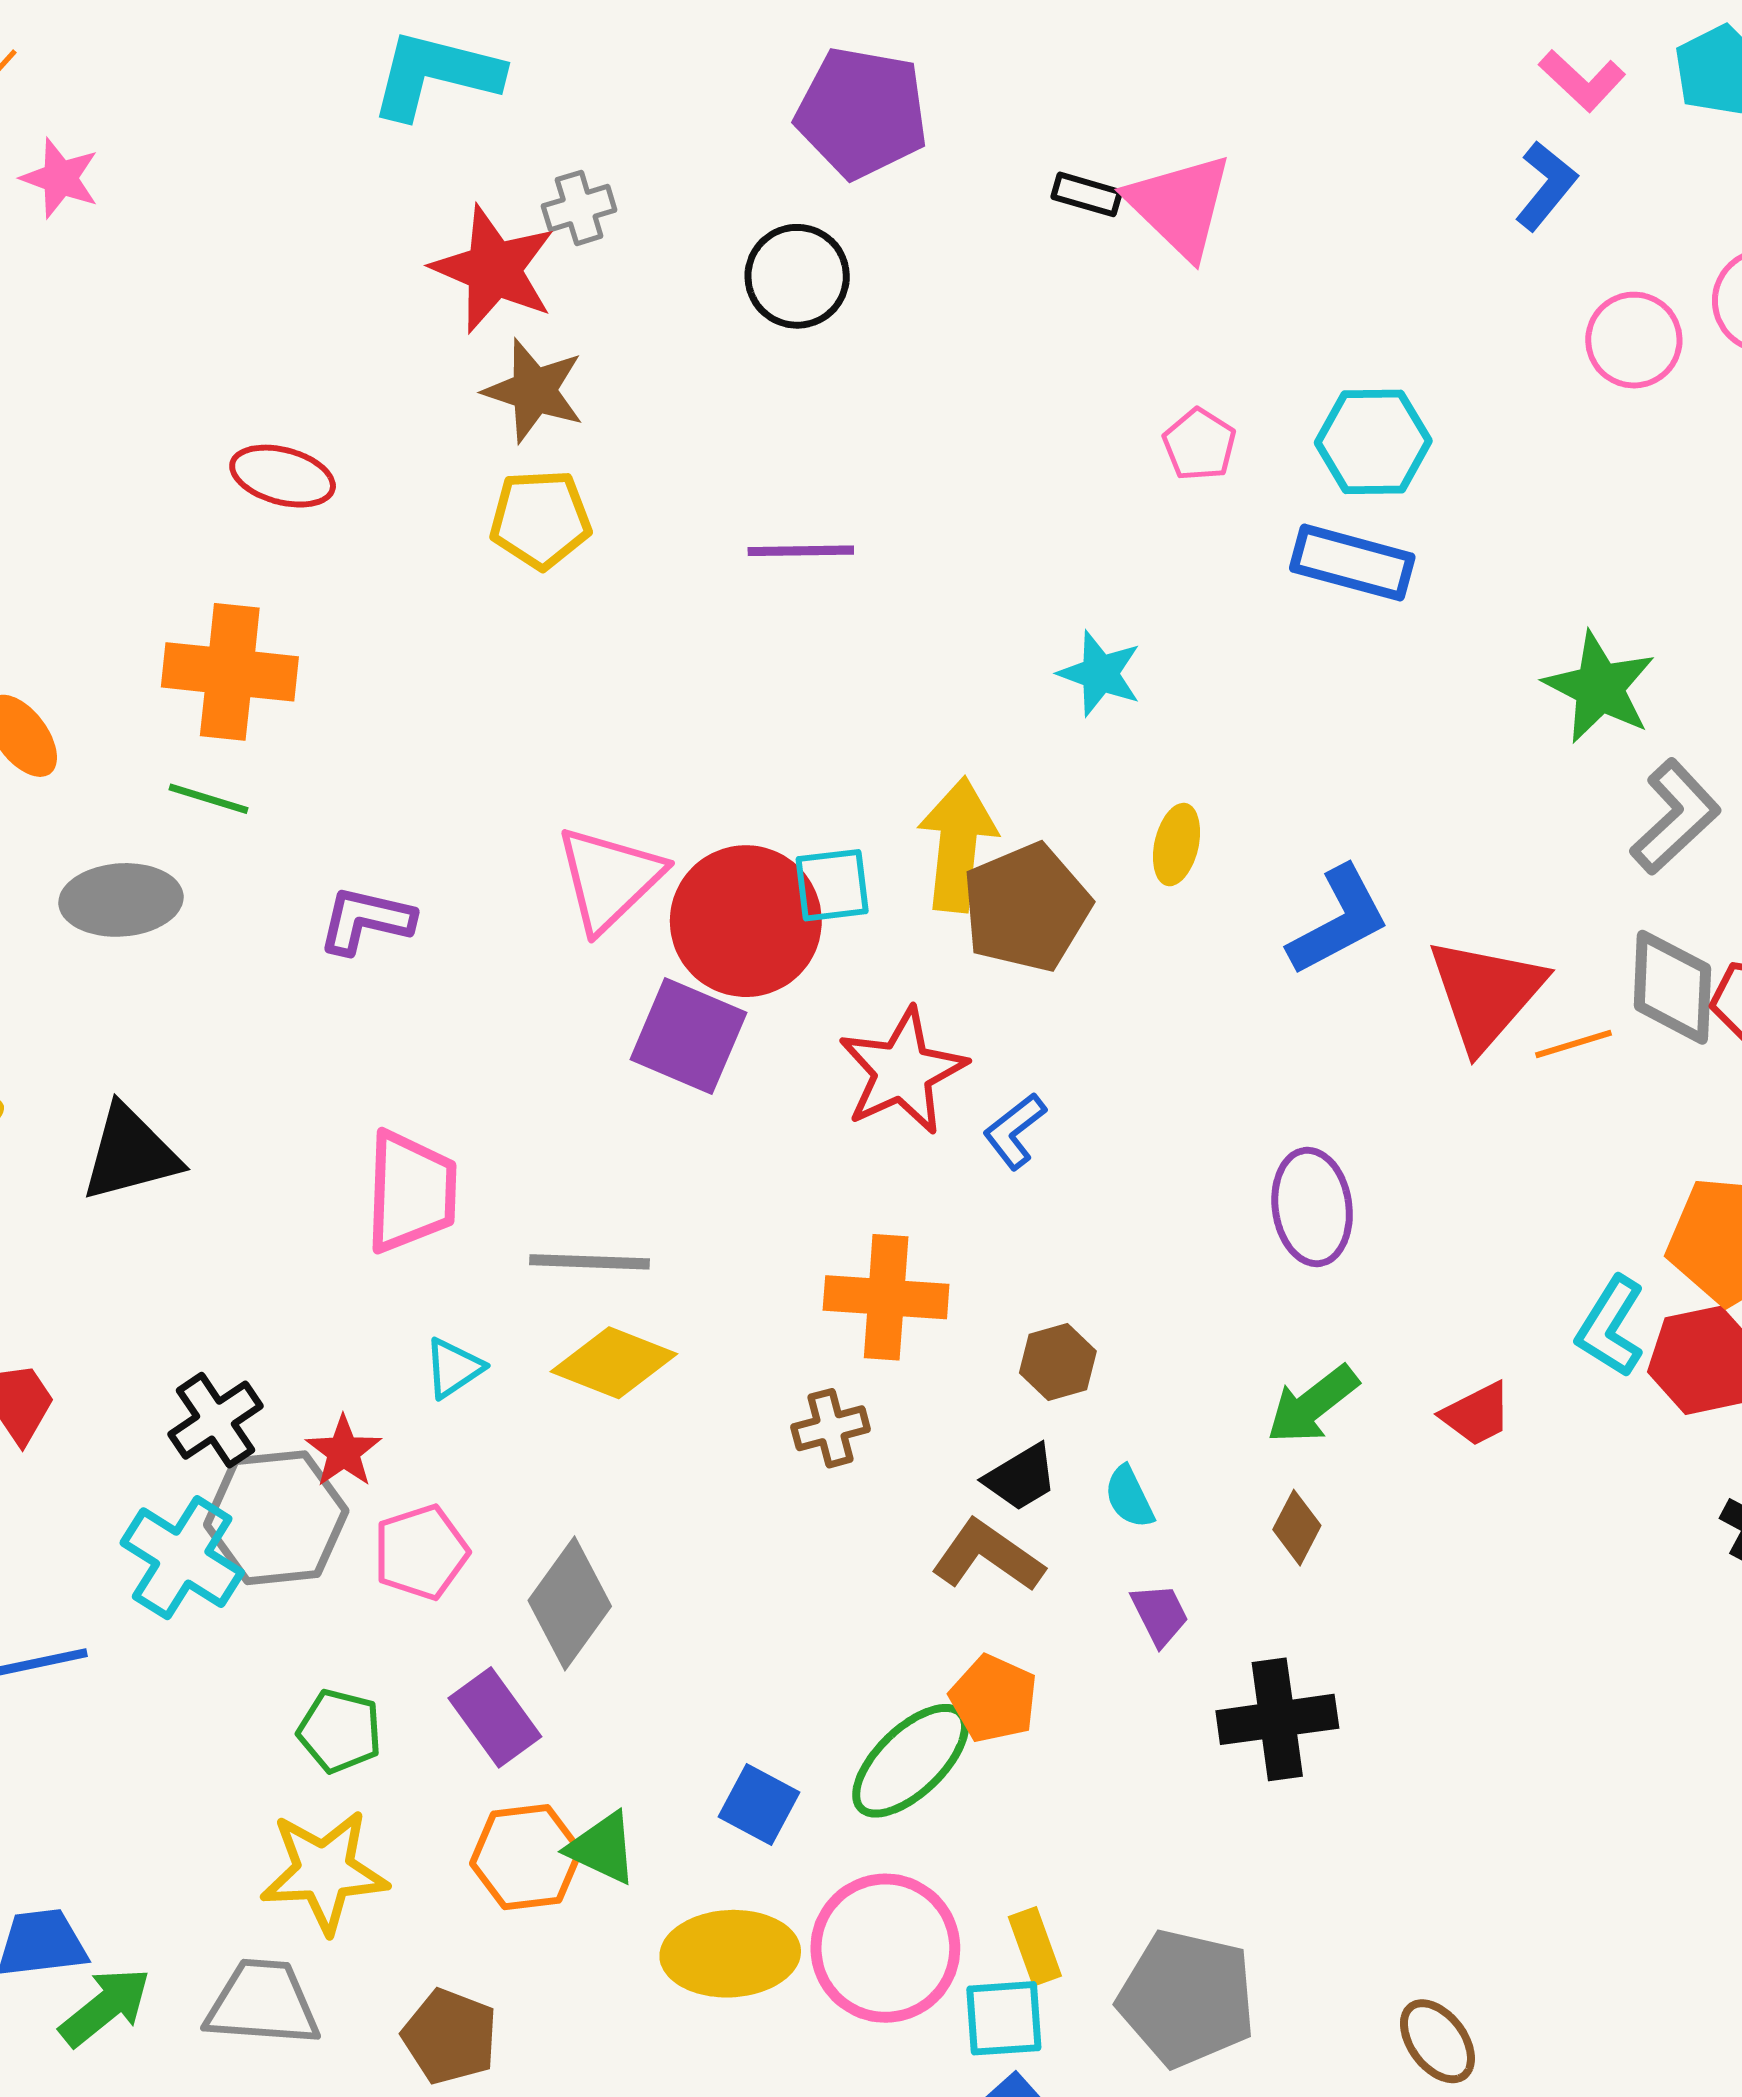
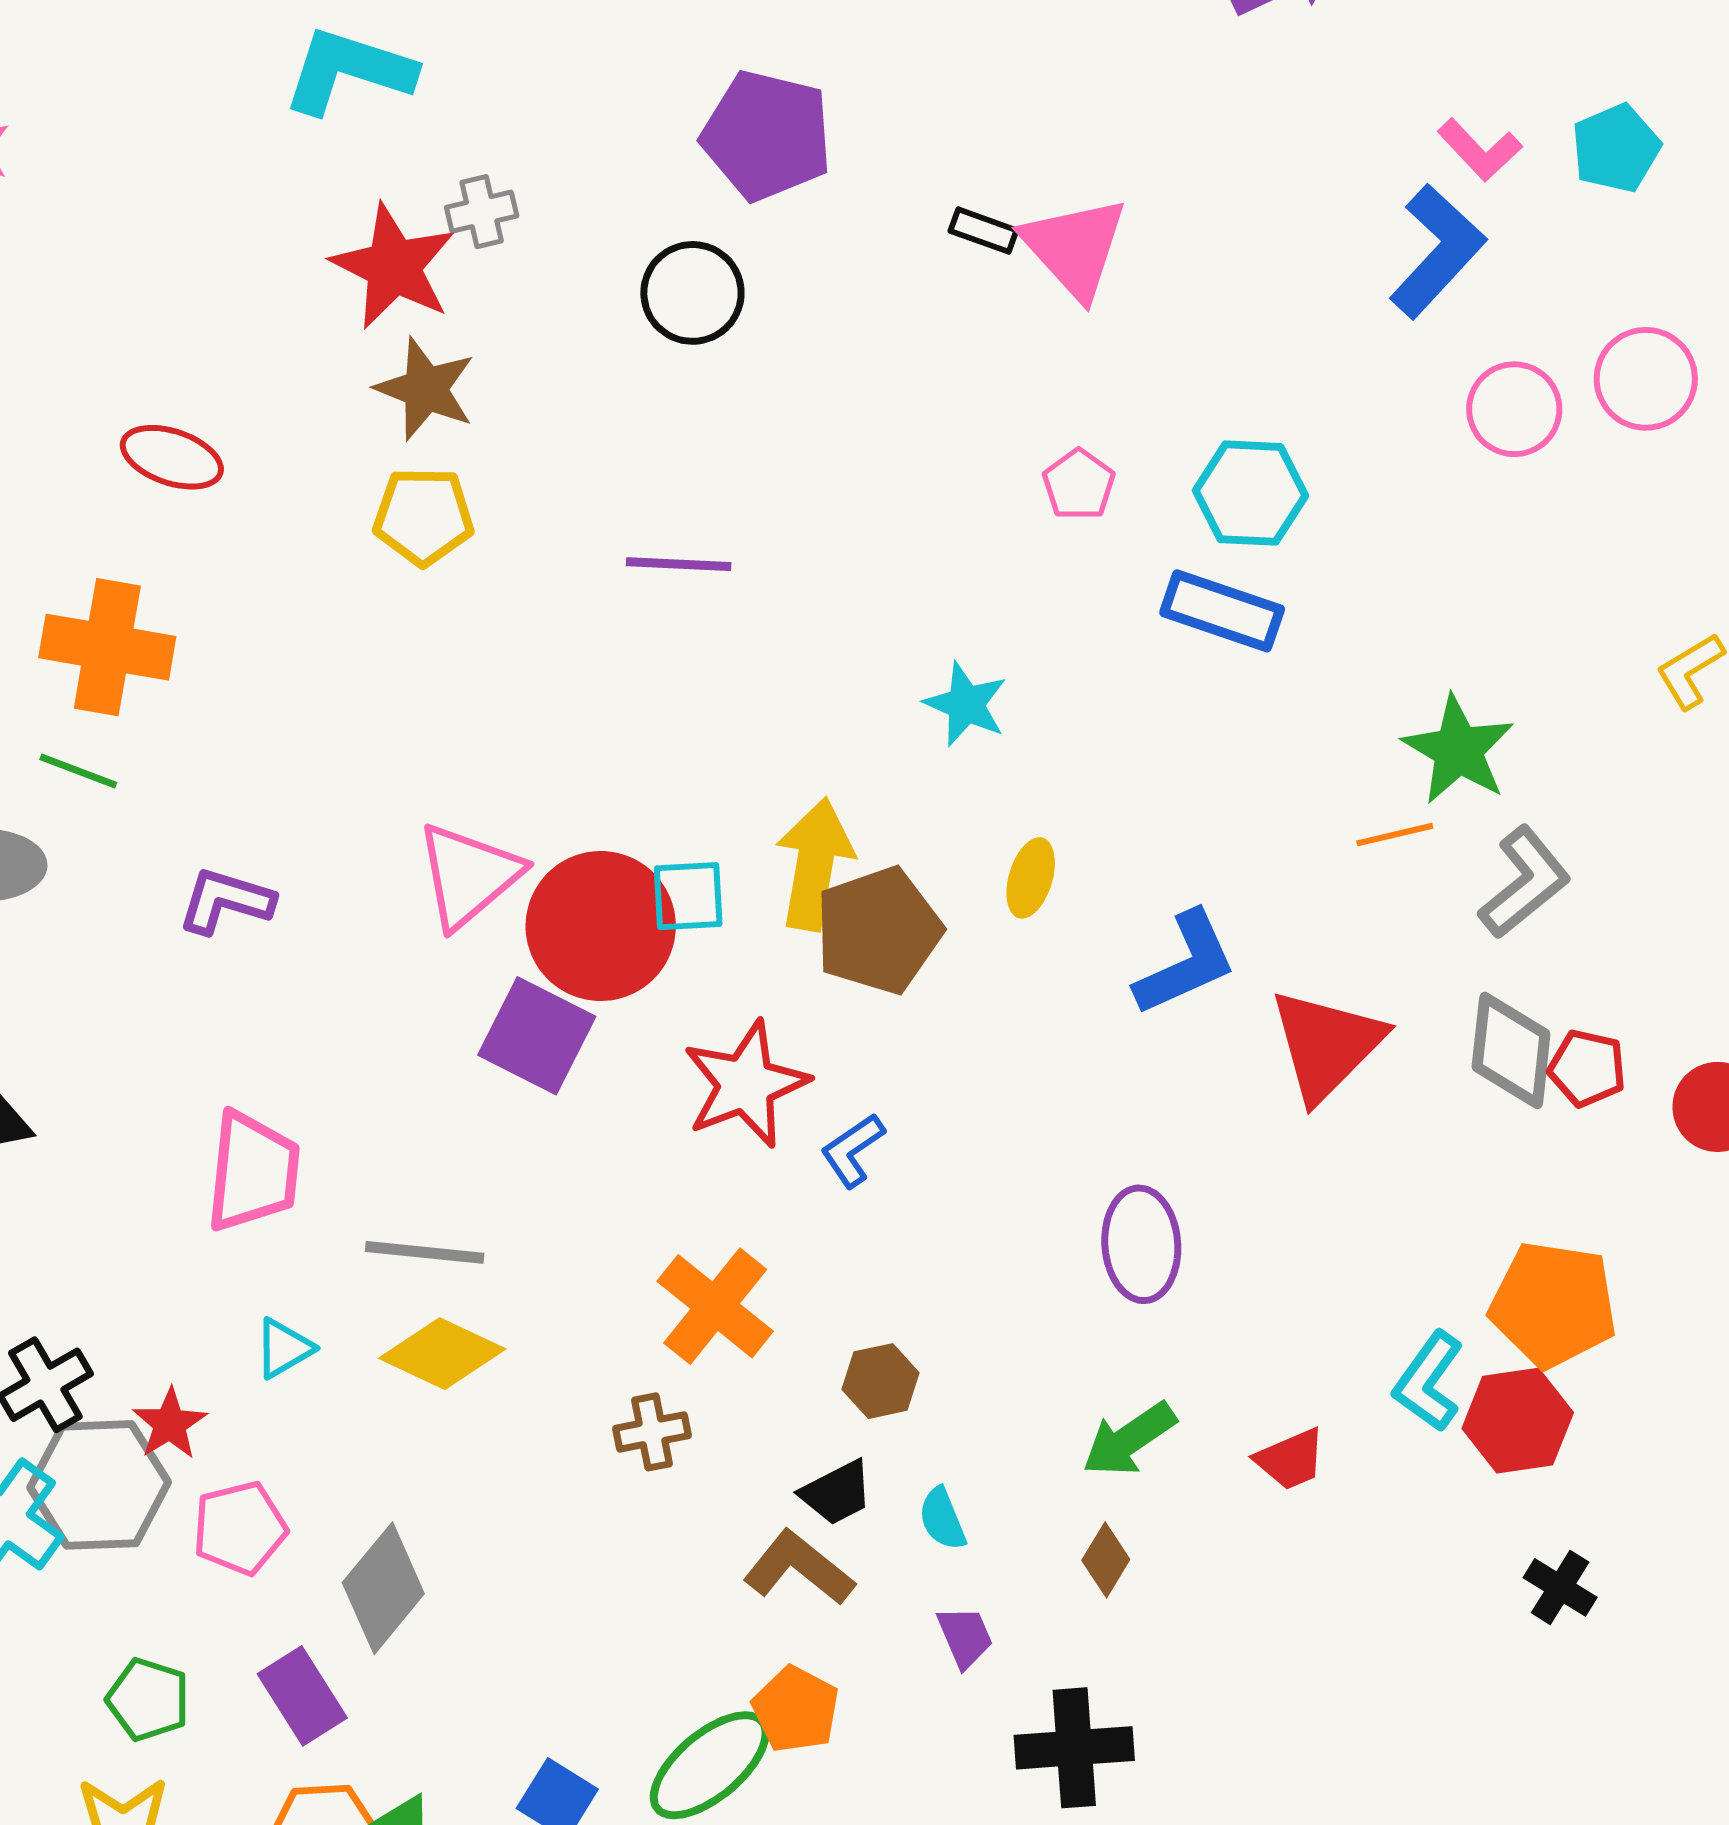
blue L-shape: (1546, 186) -> (1437, 251), size x1.5
orange line: (1573, 1044) -> (1395, 835), moved
orange cross: (886, 1297) -> (715, 1306), turned 31

